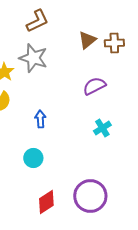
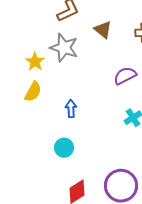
brown triangle: (87, 40) -> (103, 30), moved, turned -42

